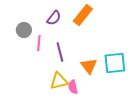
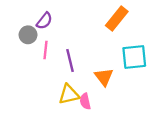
orange rectangle: (83, 15) -> (117, 18), moved
purple semicircle: (54, 18) -> (44, 21), moved
cyan square: (115, 63) -> (134, 57), moved

